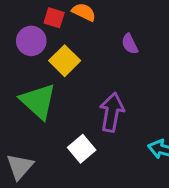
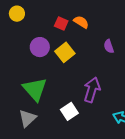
purple circle: (31, 41) -> (40, 47), moved
green triangle: (38, 101) -> (35, 89), moved

